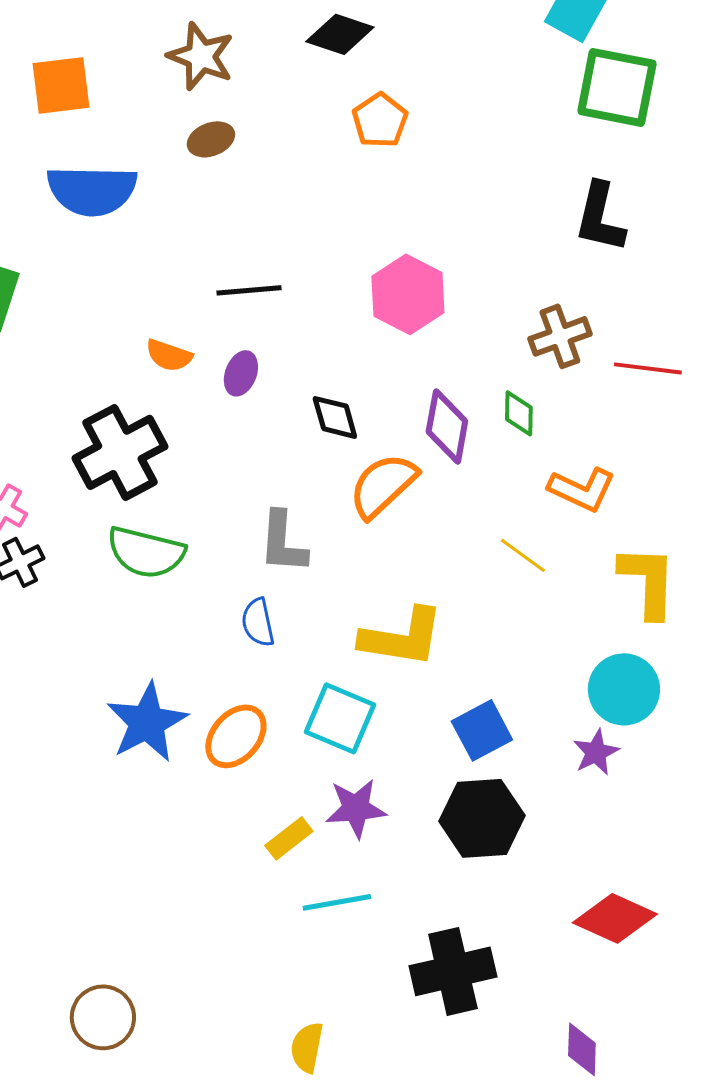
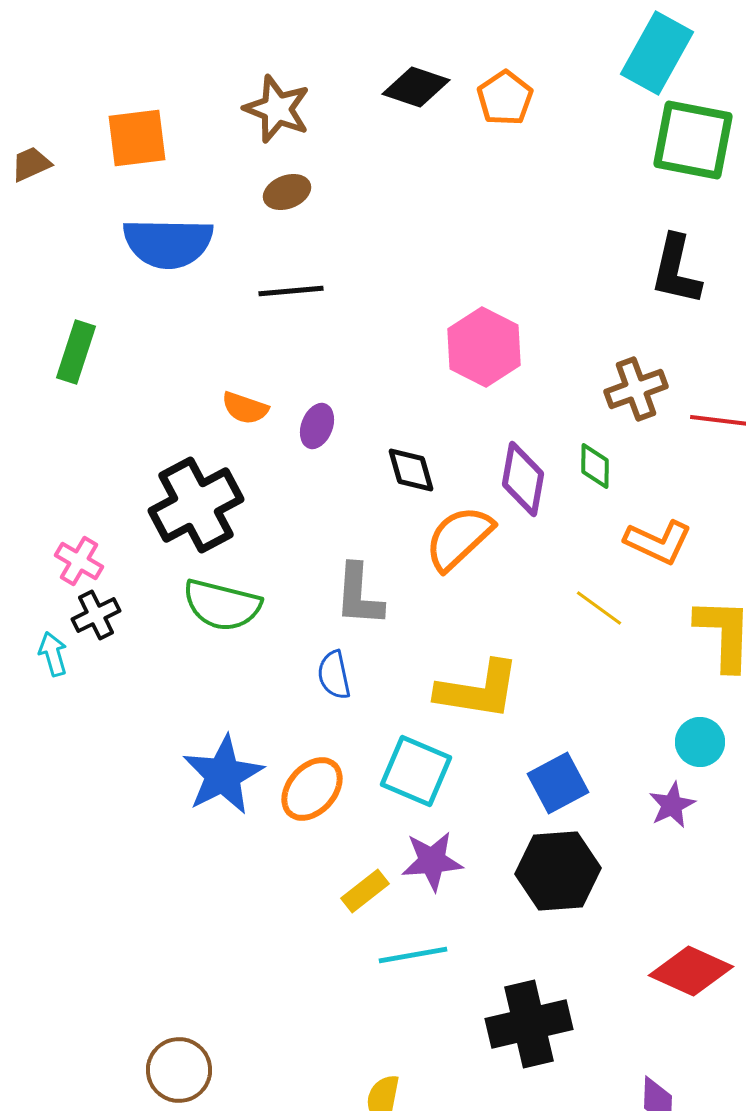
orange pentagon: (380, 120) -> (505, 98), moved
black line: (249, 290) -> (291, 291), moved
cyan circle: (624, 689) -> (700, 742), size x0.7

